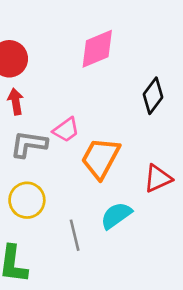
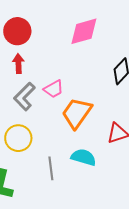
gray L-shape: (29, 144) -> (24, 97), turned -60
cyan semicircle: (116, 215) -> (83, 157), turned 45

